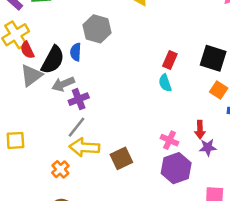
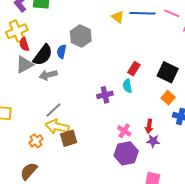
purple cross: (79, 99) -> (105, 95), moved
brown square: (121, 158) -> (69, 138), moved

